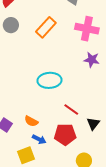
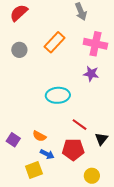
gray circle: (11, 25) -> (19, 50), moved
purple star: (92, 60) -> (91, 74), moved

